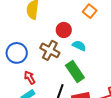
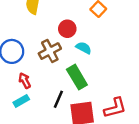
brown cross: (50, 50) -> (50, 51), turned 30

